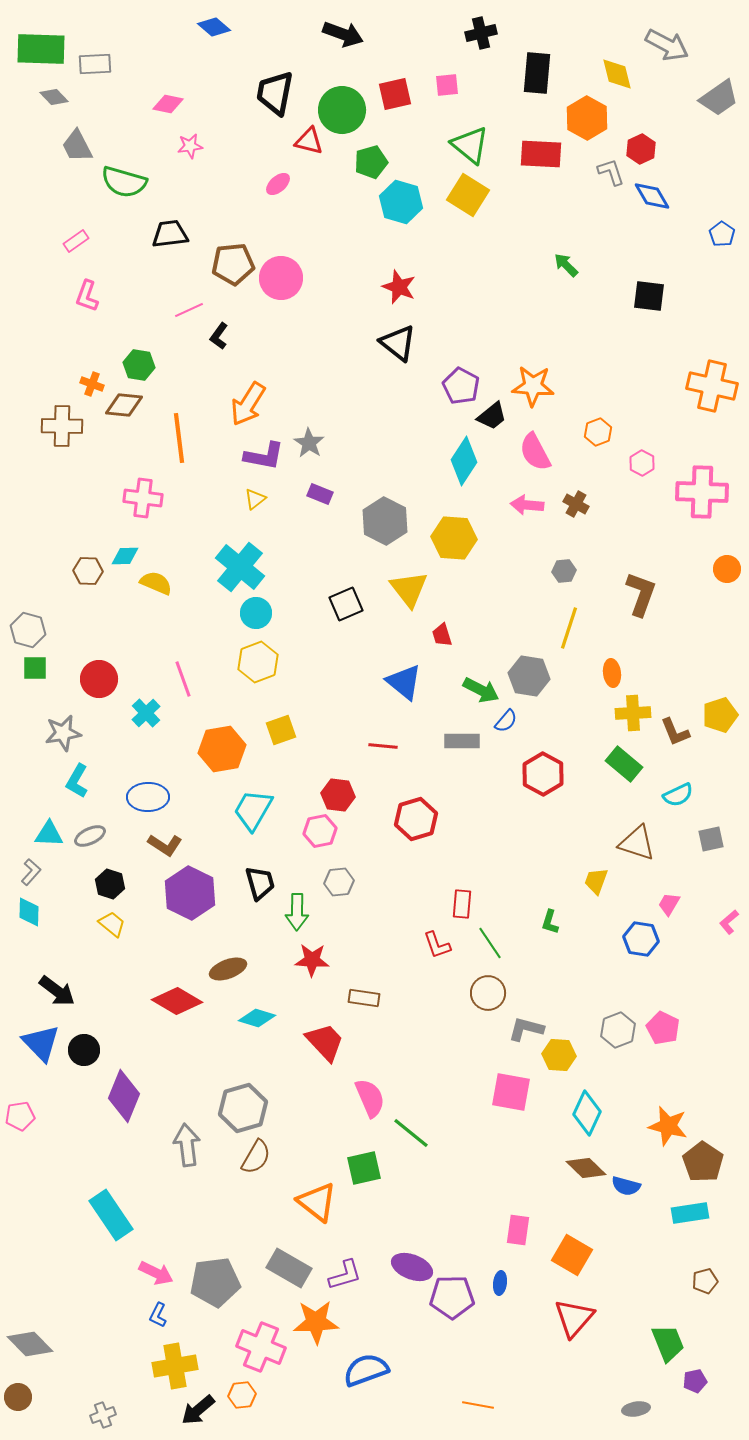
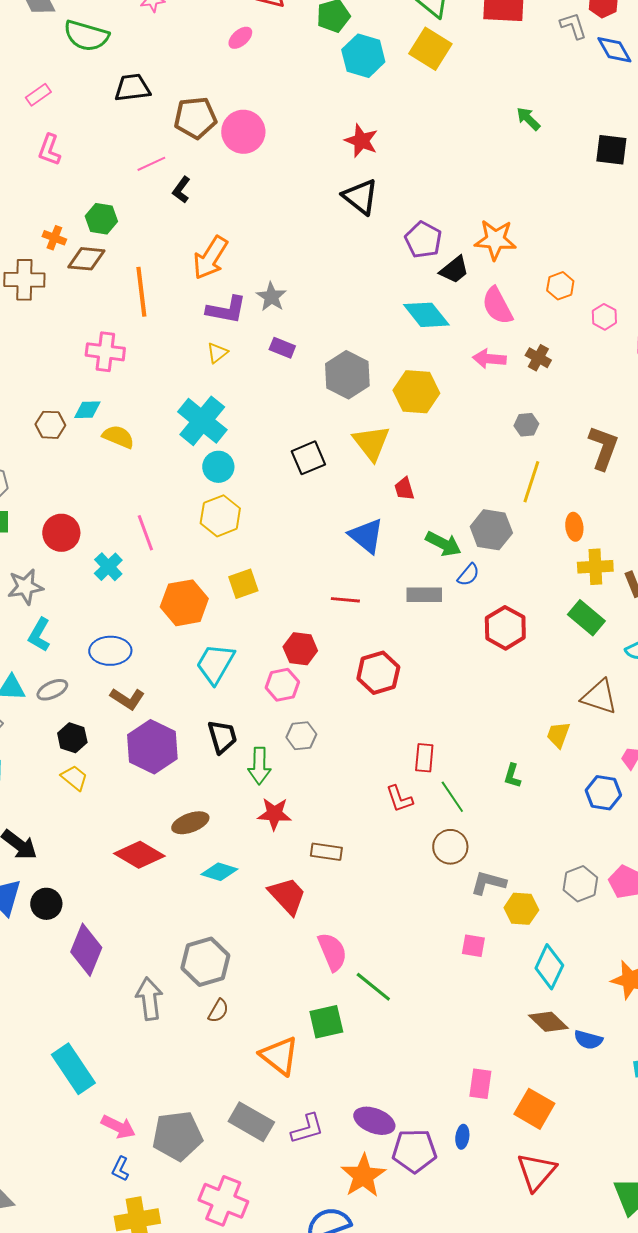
cyan diamond: (464, 461) -> (426, 315), turned -72
pink square: (511, 1092) -> (473, 946), size x0.6
brown semicircle: (256, 1157) -> (218, 1011), size x0.7
orange star: (316, 1322) -> (363, 1176), moved, turned -30

